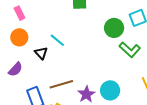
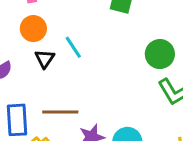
orange circle: (19, 37) -> (33, 29), moved

